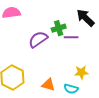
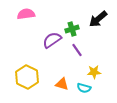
black arrow: (85, 18) -> (98, 19), turned -84
purple line: (71, 37) -> (77, 50), moved, turned 56

